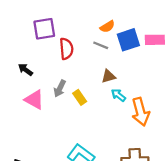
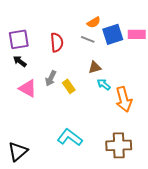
purple square: (44, 29) -> (19, 39), moved

